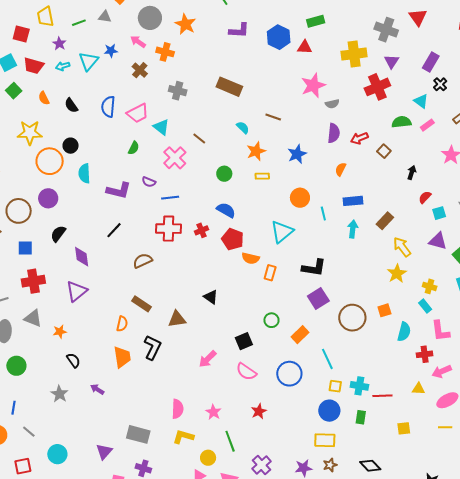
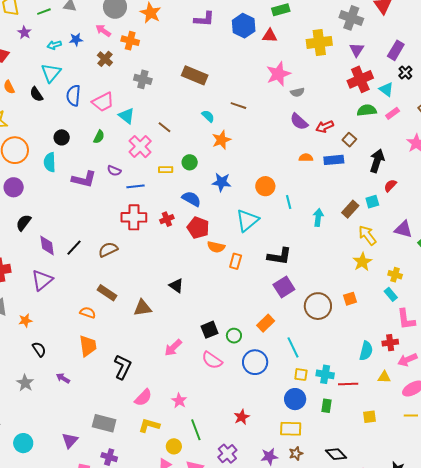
cyan triangle: (88, 61) -> (51, 73), moved
cyan arrow: (63, 66) -> (54, 45), moved
red cross: (377, 87) -> (360, 79), moved
purple semicircle: (334, 133) -> (299, 122), turned 126
black circle: (71, 146) -> (62, 137), moved
blue star: (297, 154) -> (222, 182), moved, turned 30
orange semicircle: (341, 169) -> (306, 158), turned 64
black arrow: (412, 173) -> (377, 161), size x1.6
yellow rectangle: (262, 176) -> (166, 170), moved
blue rectangle: (353, 201) -> (334, 160), moved
cyan square: (439, 213) -> (372, 202), moved
black line: (114, 230) -> (74, 248), moved
green circle: (271, 320) -> (234, 336), moved
orange semicircle: (122, 324) -> (88, 313), turned -84
cyan semicircle: (404, 332) -> (366, 351), moved
black L-shape: (153, 347) -> (123, 367), moved
pink semicircle: (178, 409) -> (143, 398), turned 42
red star: (259, 411) -> (242, 417), moved

